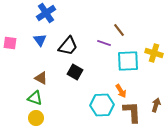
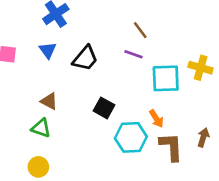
brown line: (119, 30) -> (140, 30), moved
black square: (75, 72) -> (104, 108), moved
yellow circle: (36, 118) -> (38, 167), moved

